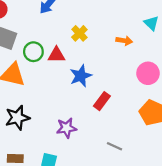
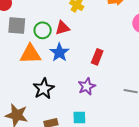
blue star: (81, 76) -> (59, 52), moved
red rectangle: (102, 101) -> (97, 57), moved

